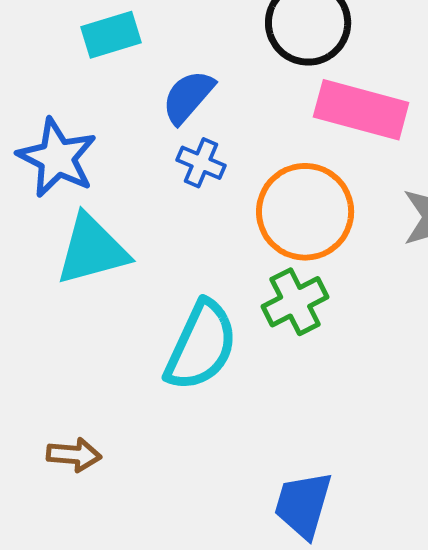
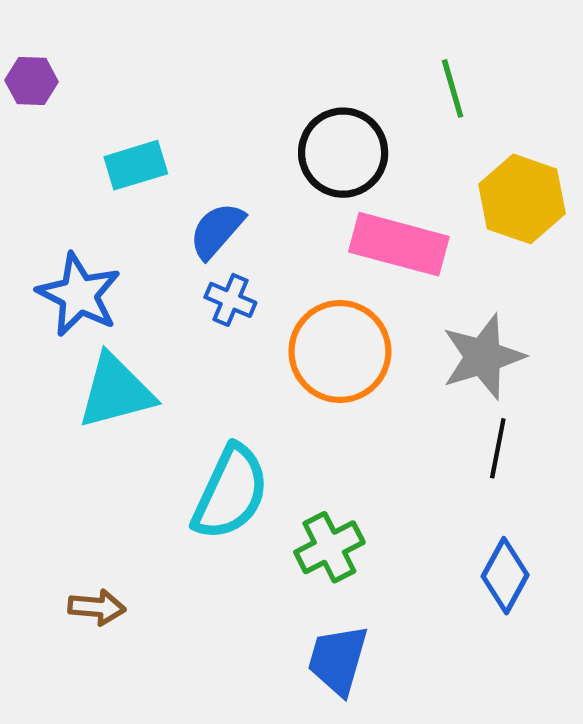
green cross: (295, 302) -> (329, 547), moved

